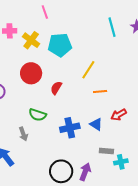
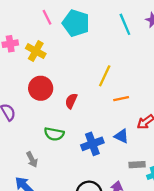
cyan pentagon: (60, 45) -> (76, 23), moved, turned 30
gray arrow: (23, 134) -> (32, 159), moved

